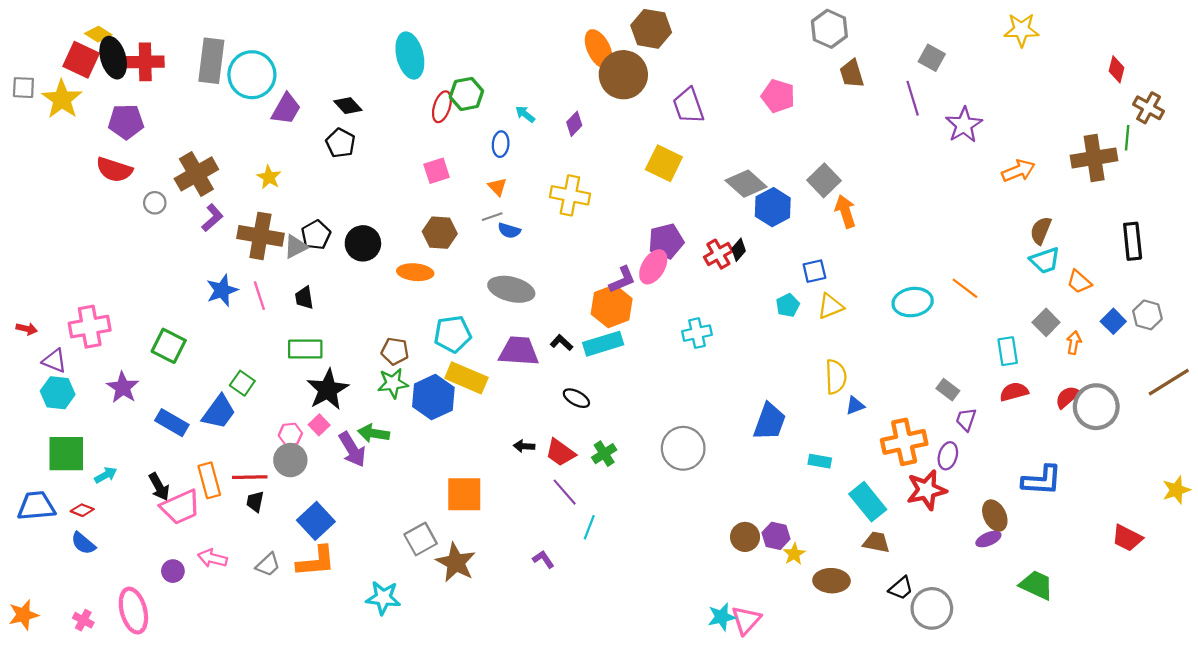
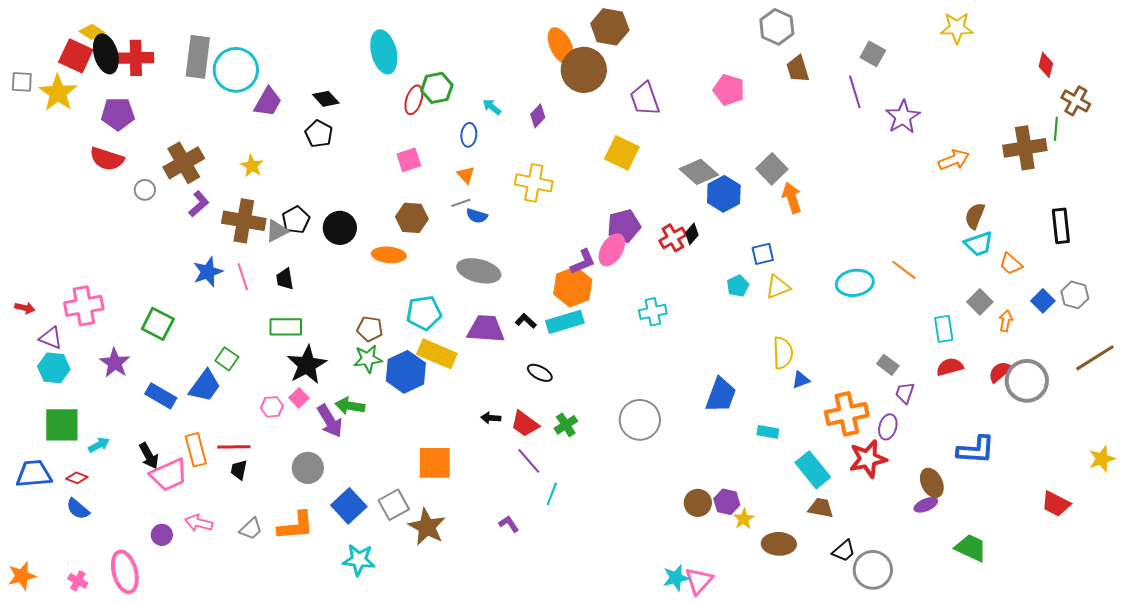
gray circle: (290, 460) -> (308, 468), moved
blue square: (316, 521) -> (349, 506), moved

